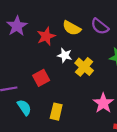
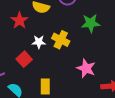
white star: (65, 55) -> (39, 42), moved

